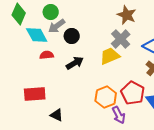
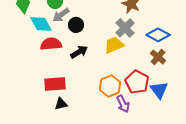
red semicircle: (47, 55) -> (51, 44), size x1.5
red rectangle: (35, 94) -> (55, 84), moved
black triangle: (57, 115) -> (61, 104), turned -40

